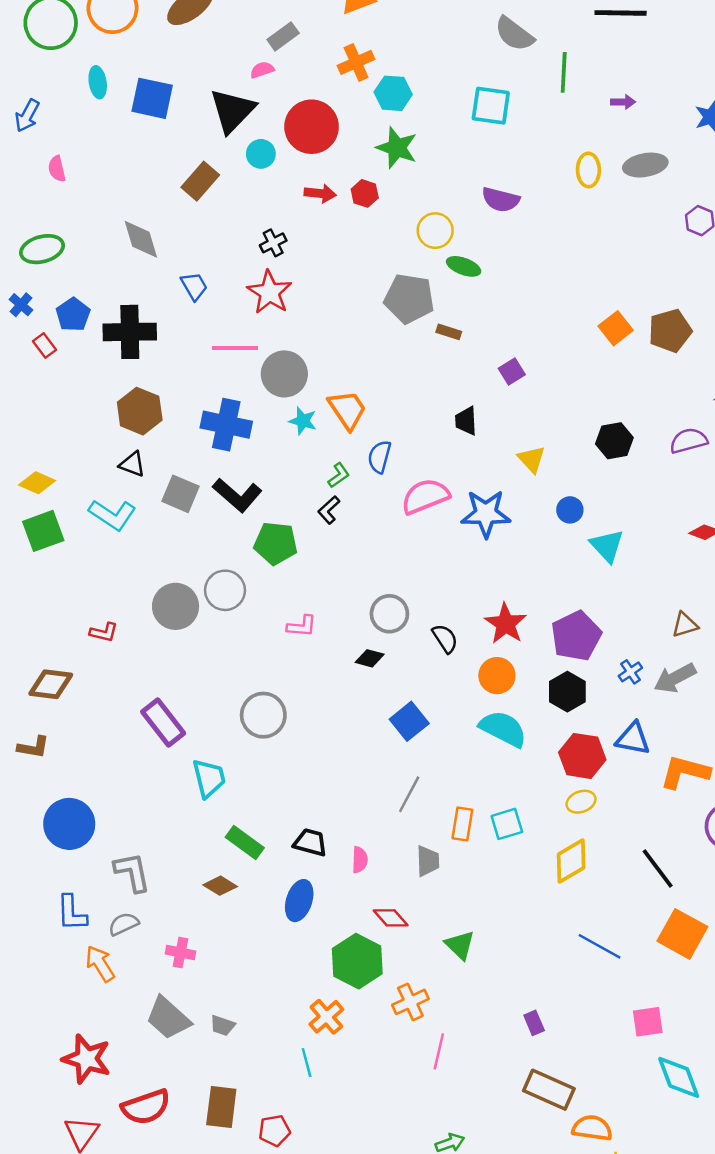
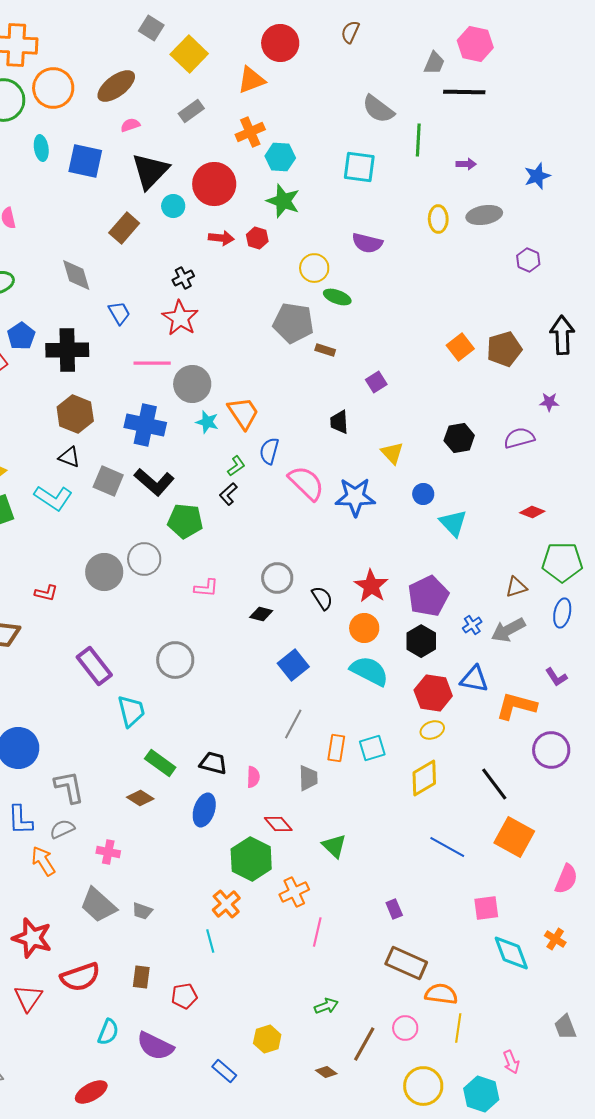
pink semicircle: (262, 70) -> (130, 125), moved
pink semicircle: (425, 496) -> (306, 483), turned 66
brown rectangle: (221, 1107) -> (141, 977), size x0.7

